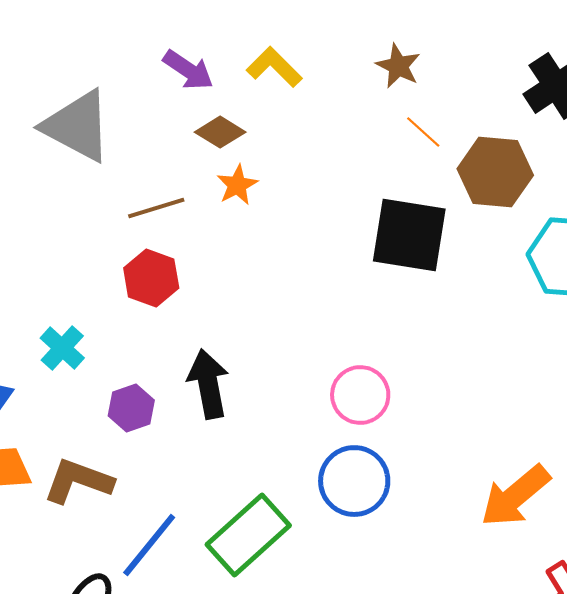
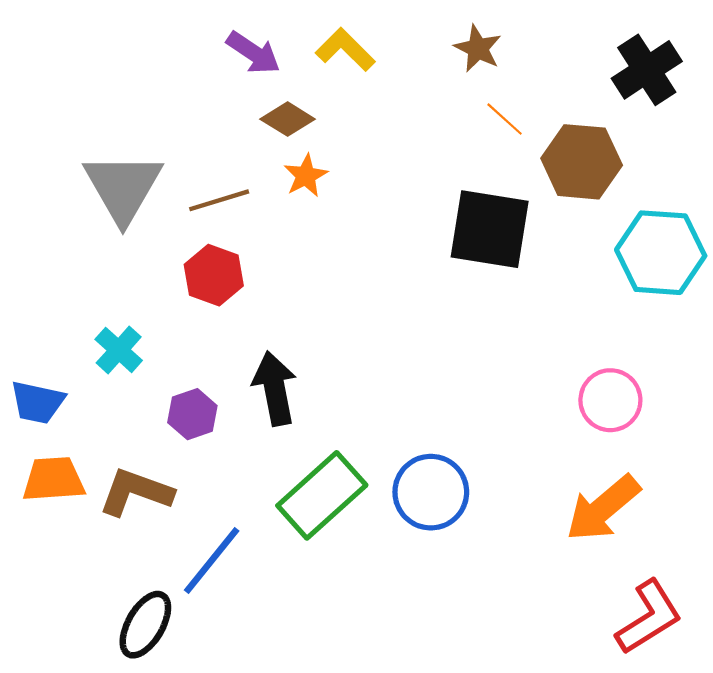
gray triangle: (77, 126) -> (123, 187), moved, turned 32
pink circle: (360, 395) -> (610, 400), moved
green rectangle: (248, 535) -> (322, 495), moved

